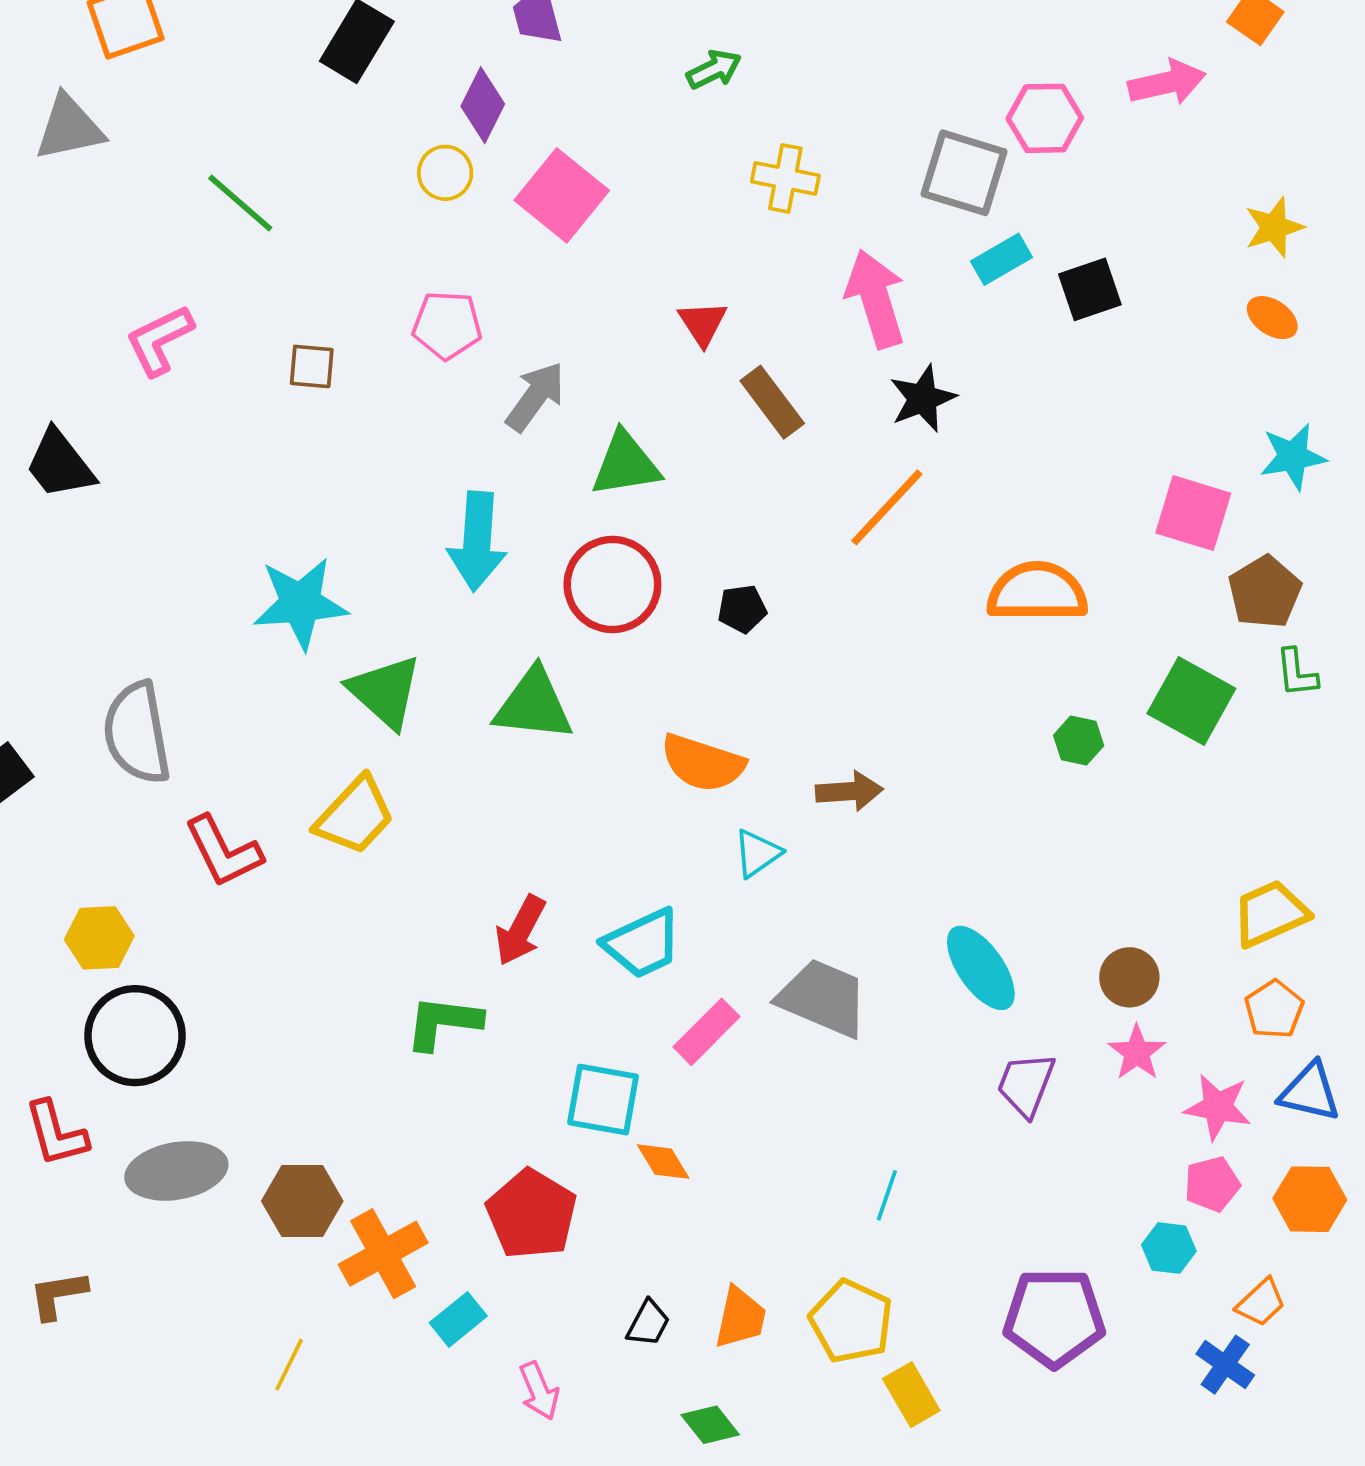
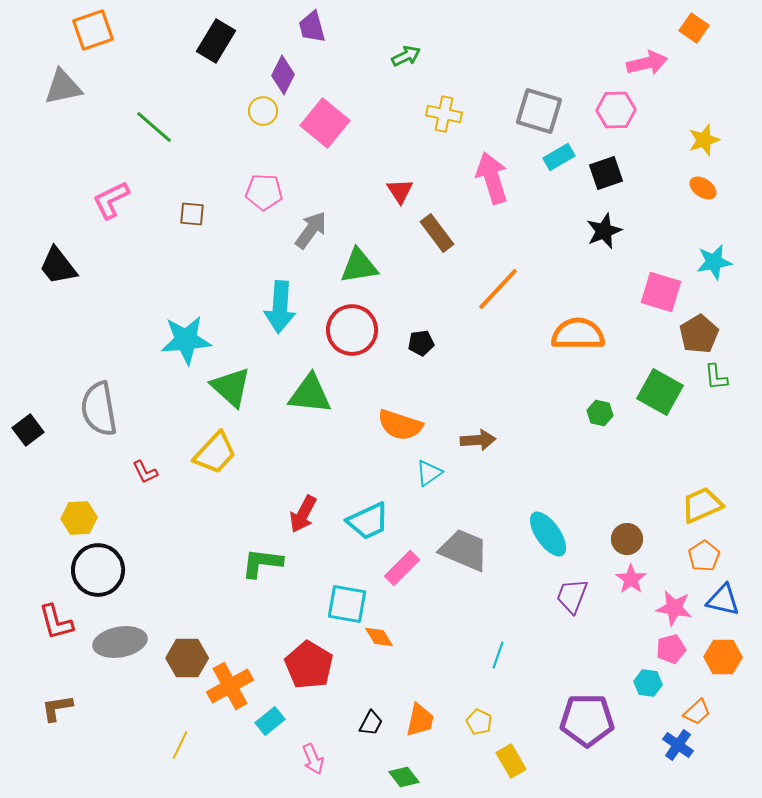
pink hexagon: (1045, 118) -> (616, 110), moved
black star: (923, 398) -> (604, 231), moved
red L-shape: (223, 851) -> (145, 472), size x0.6
yellow pentagon: (851, 1321) -> (479, 722), size x0.6

